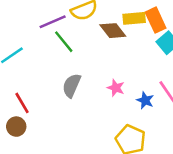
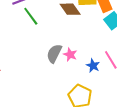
gray semicircle: (72, 85) -> (54, 53), moved

